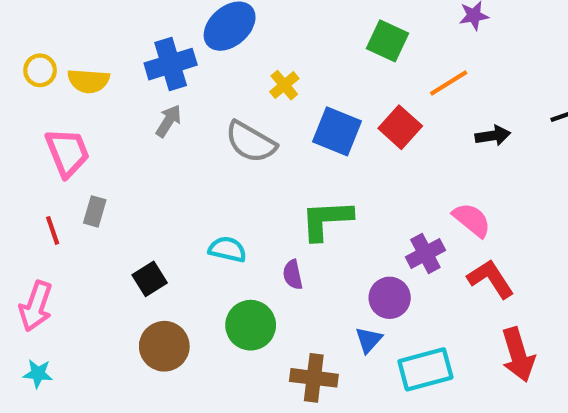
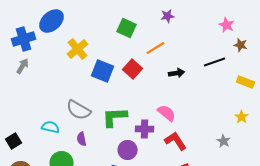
yellow cross: (284, 85) -> (78, 49), size x1.5
gray semicircle: (251, 142) -> (78, 110), moved
green L-shape: (326, 220) -> (114, 117), moved
purple cross: (425, 254) -> (144, 129), turned 30

